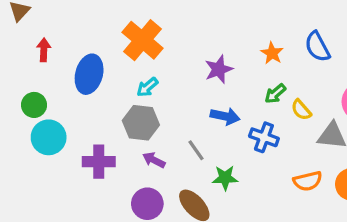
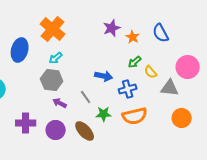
purple star: (219, 69) -> (112, 28), moved
blue cross: (264, 137) -> (128, 89), turned -36
purple cross: (99, 162) -> (26, 123), moved
orange semicircle: (308, 181) -> (135, 116), moved, size x1.4

